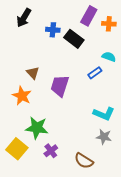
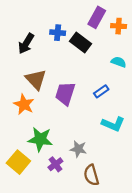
black arrow: (24, 18) -> (26, 44), moved
brown triangle: (33, 73) -> (36, 79), size x1.5
blue rectangle: (95, 73) -> (101, 91), moved
gray star: (104, 137) -> (78, 149), moved
brown semicircle: (84, 161) -> (91, 175), turned 42

